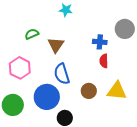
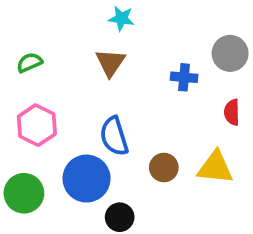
green semicircle: (32, 34) -> (29, 63), moved
brown triangle: (56, 45) -> (110, 63), moved
red semicircle: (104, 61) -> (232, 112), moved

